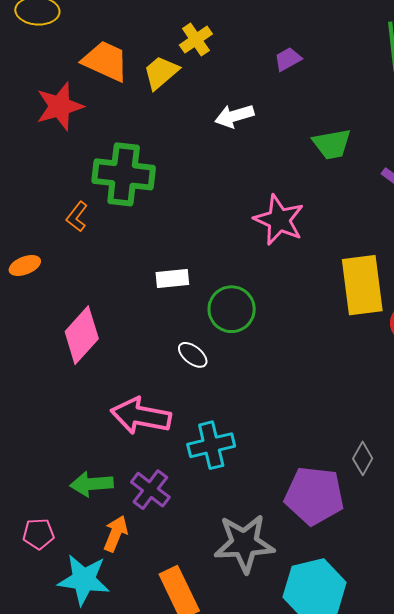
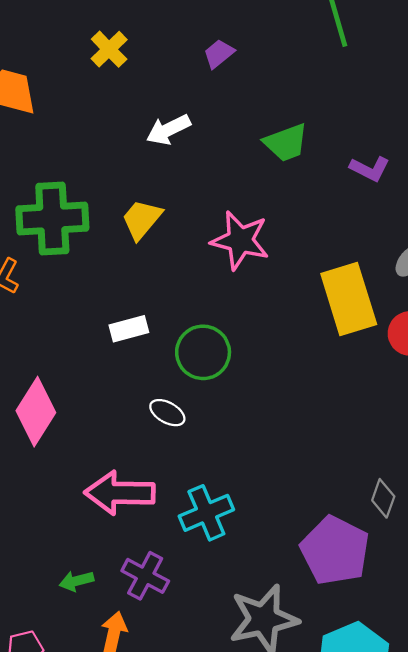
yellow trapezoid: (161, 72) -> (142, 219), moved
green arrow: (92, 484) -> (76, 581), size x0.7
purple pentagon: (314, 496) -> (335, 550), turned 30

